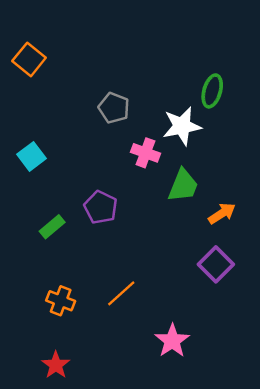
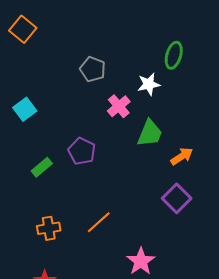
white star: (182, 126) -> (149, 84), size x0.7
pink cross: (146, 153) -> (119, 106), turned 30
orange cross: (61, 301) -> (49, 228), turned -30

